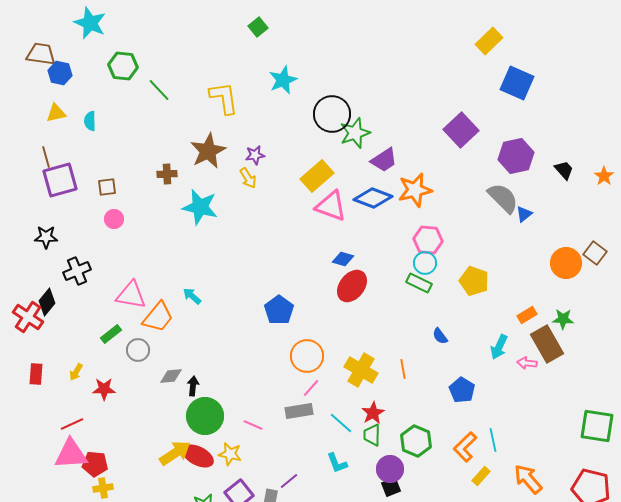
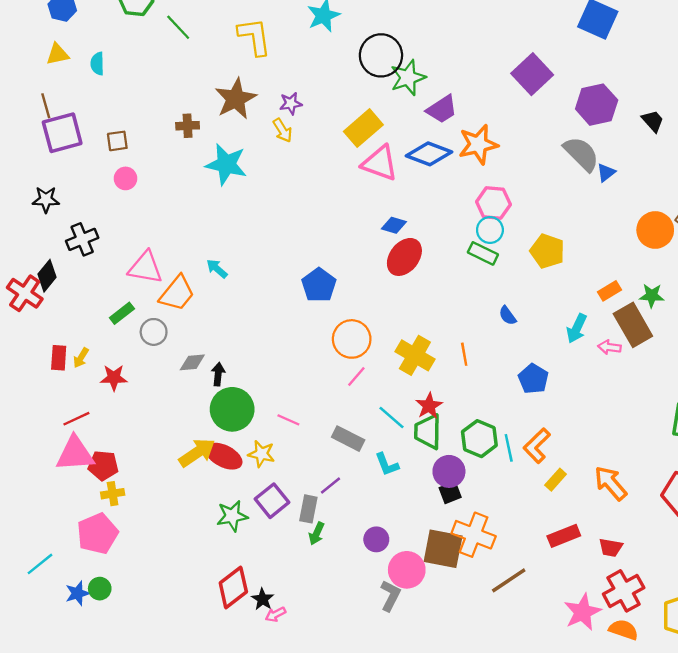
red rectangle: (36, 374) -> (59, 358), moved
gray rectangle: (299, 411) -> (348, 439), moved, turned 36
green trapezoid: (372, 435) -> (428, 432), size x1.4
cyan line: (493, 440) -> (509, 448), moved

